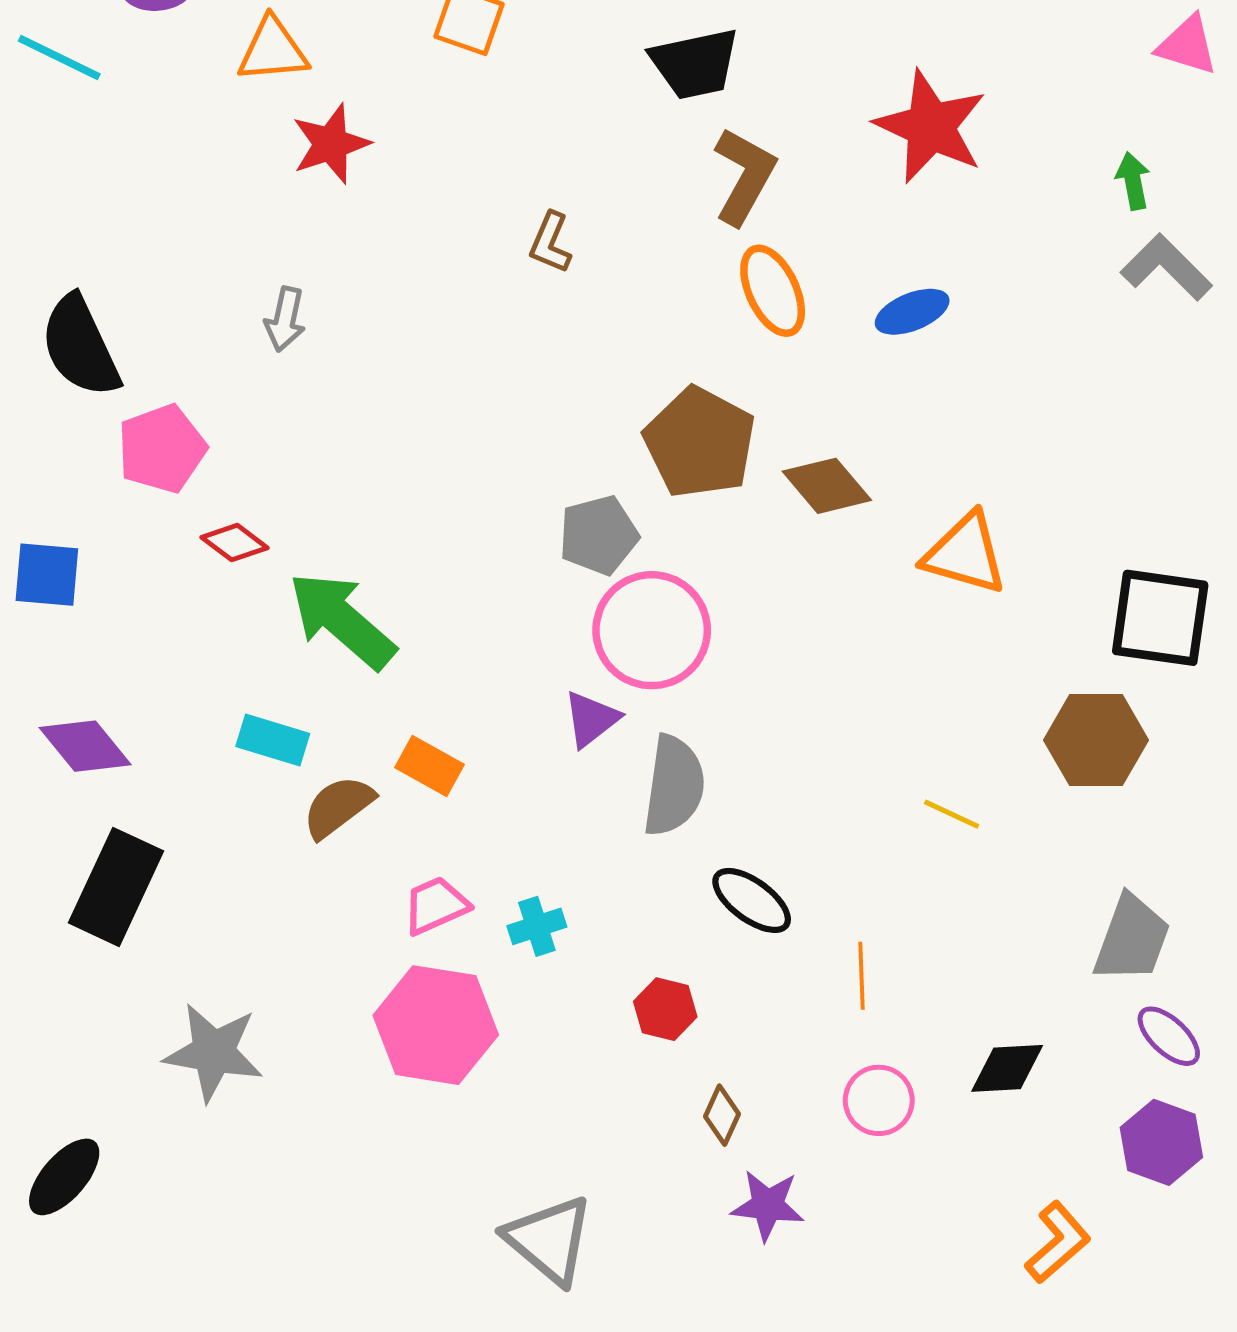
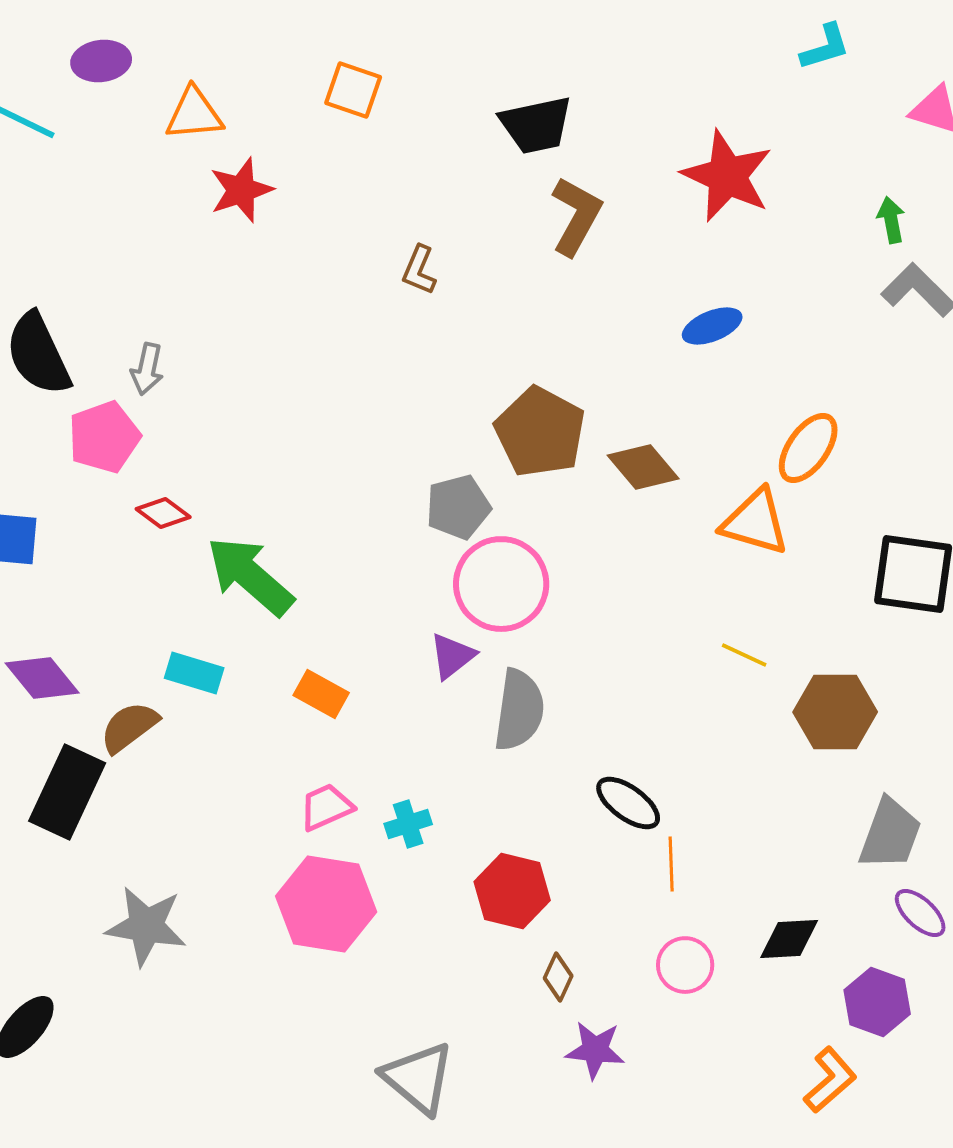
orange ellipse: (773, 291) -> (808, 448), moved, turned 60
gray arrow: (285, 319) -> (147, 369), moved
brown hexagon: (1096, 740) -> (835, 712), moved
brown semicircle: (338, 807) -> (129, 727), moved
yellow line: (952, 814) -> (744, 655), moved
black ellipse: (752, 900) -> (628, 803), moved
red hexagon: (665, 1009) -> (512, 891), size x1.5
purple hexagon: (1161, 1142) -> (877, 1002), moved

